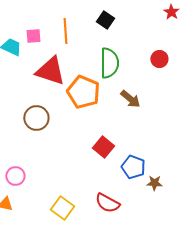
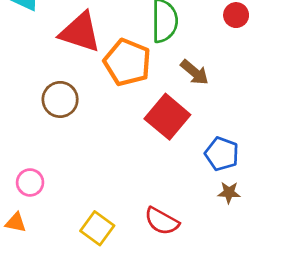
red square: (103, 147) -> (167, 117), moved, size x1.4
blue pentagon: (133, 167) -> (222, 154), moved

